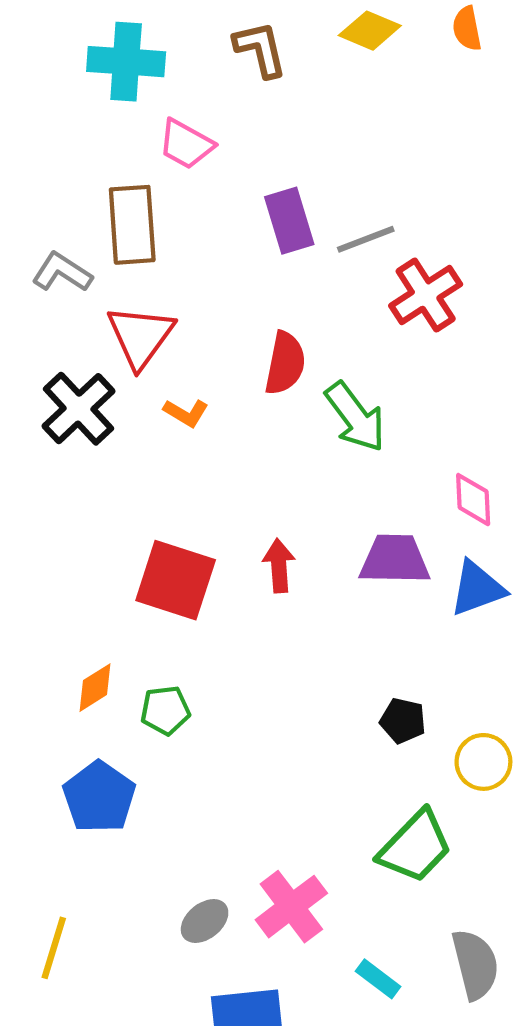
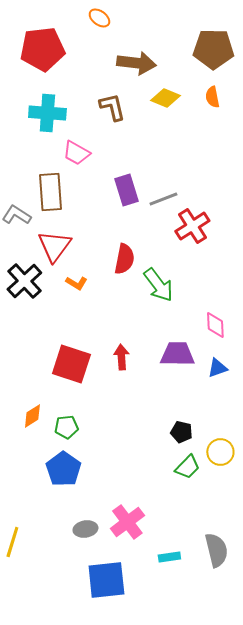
blue triangle: (477, 588) -> (217, 368), size x0.7
blue pentagon: (99, 797) -> (63, 469), moved
green trapezoid: (415, 847) -> (187, 467), moved, size x0.7
gray ellipse: (205, 921) -> (85, 529), turned 30
cyan rectangle: (378, 979) -> (169, 557), turned -45

